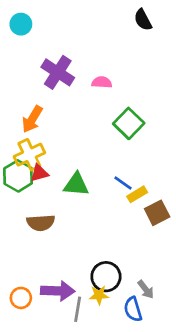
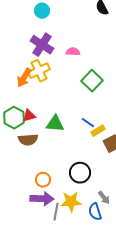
cyan circle: (21, 24) -> (42, 11), moved
yellow cross: (29, 155) -> (39, 71), moved
brown semicircle: (41, 223) -> (28, 140), moved
black circle: (106, 277) -> (80, 173), moved
yellow star: (99, 295) -> (71, 202), size x1.5
orange circle: (21, 298) -> (43, 180), moved

